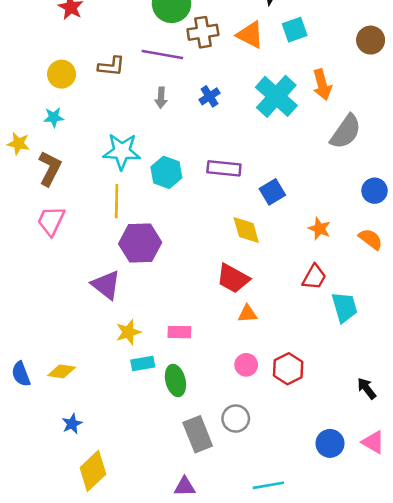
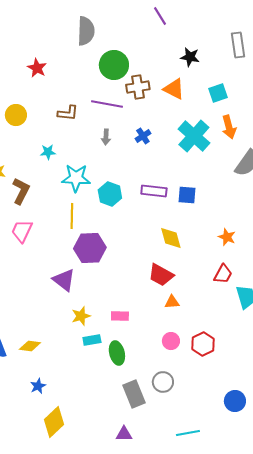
cyan square: (295, 30) -> (218, 93), moved
yellow circle: (62, 74) -> (16, 115), moved
cyan star: (54, 117) -> (48, 152), moved
blue square: (272, 192) -> (187, 195), moved, turned 36

